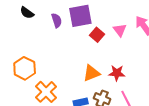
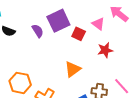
orange triangle: (91, 73) -> (73, 69), moved
red star: (117, 73) -> (105, 50), moved

